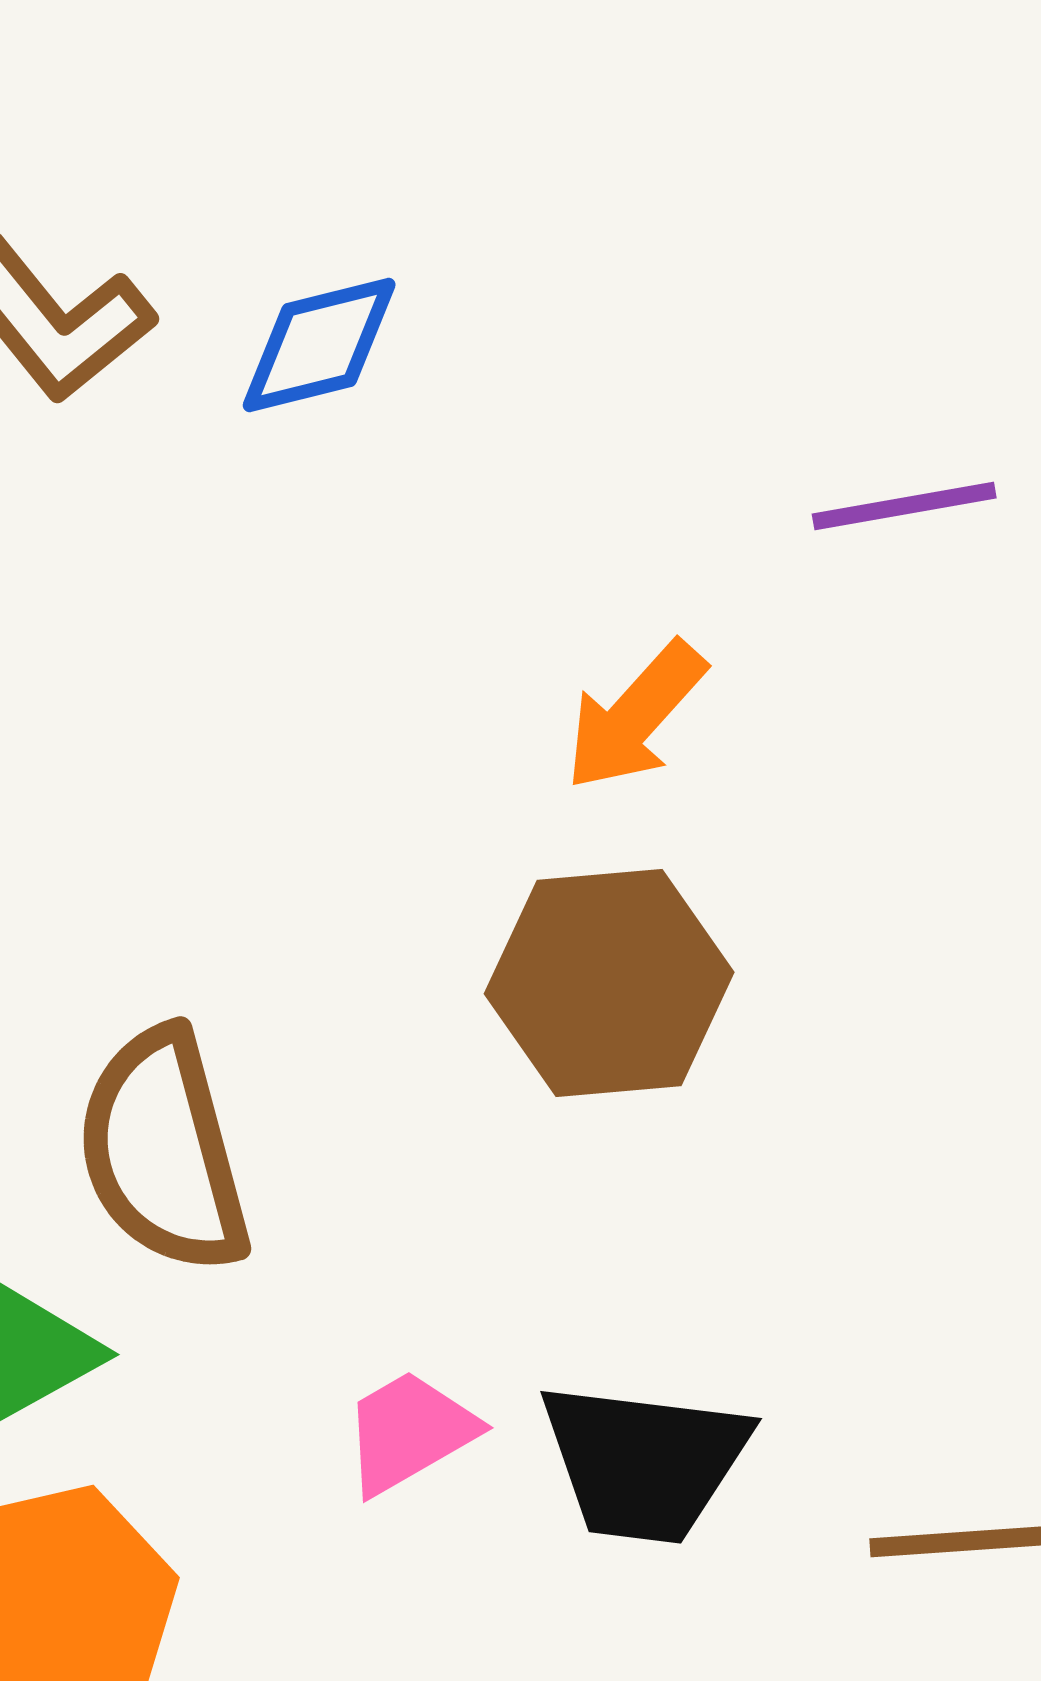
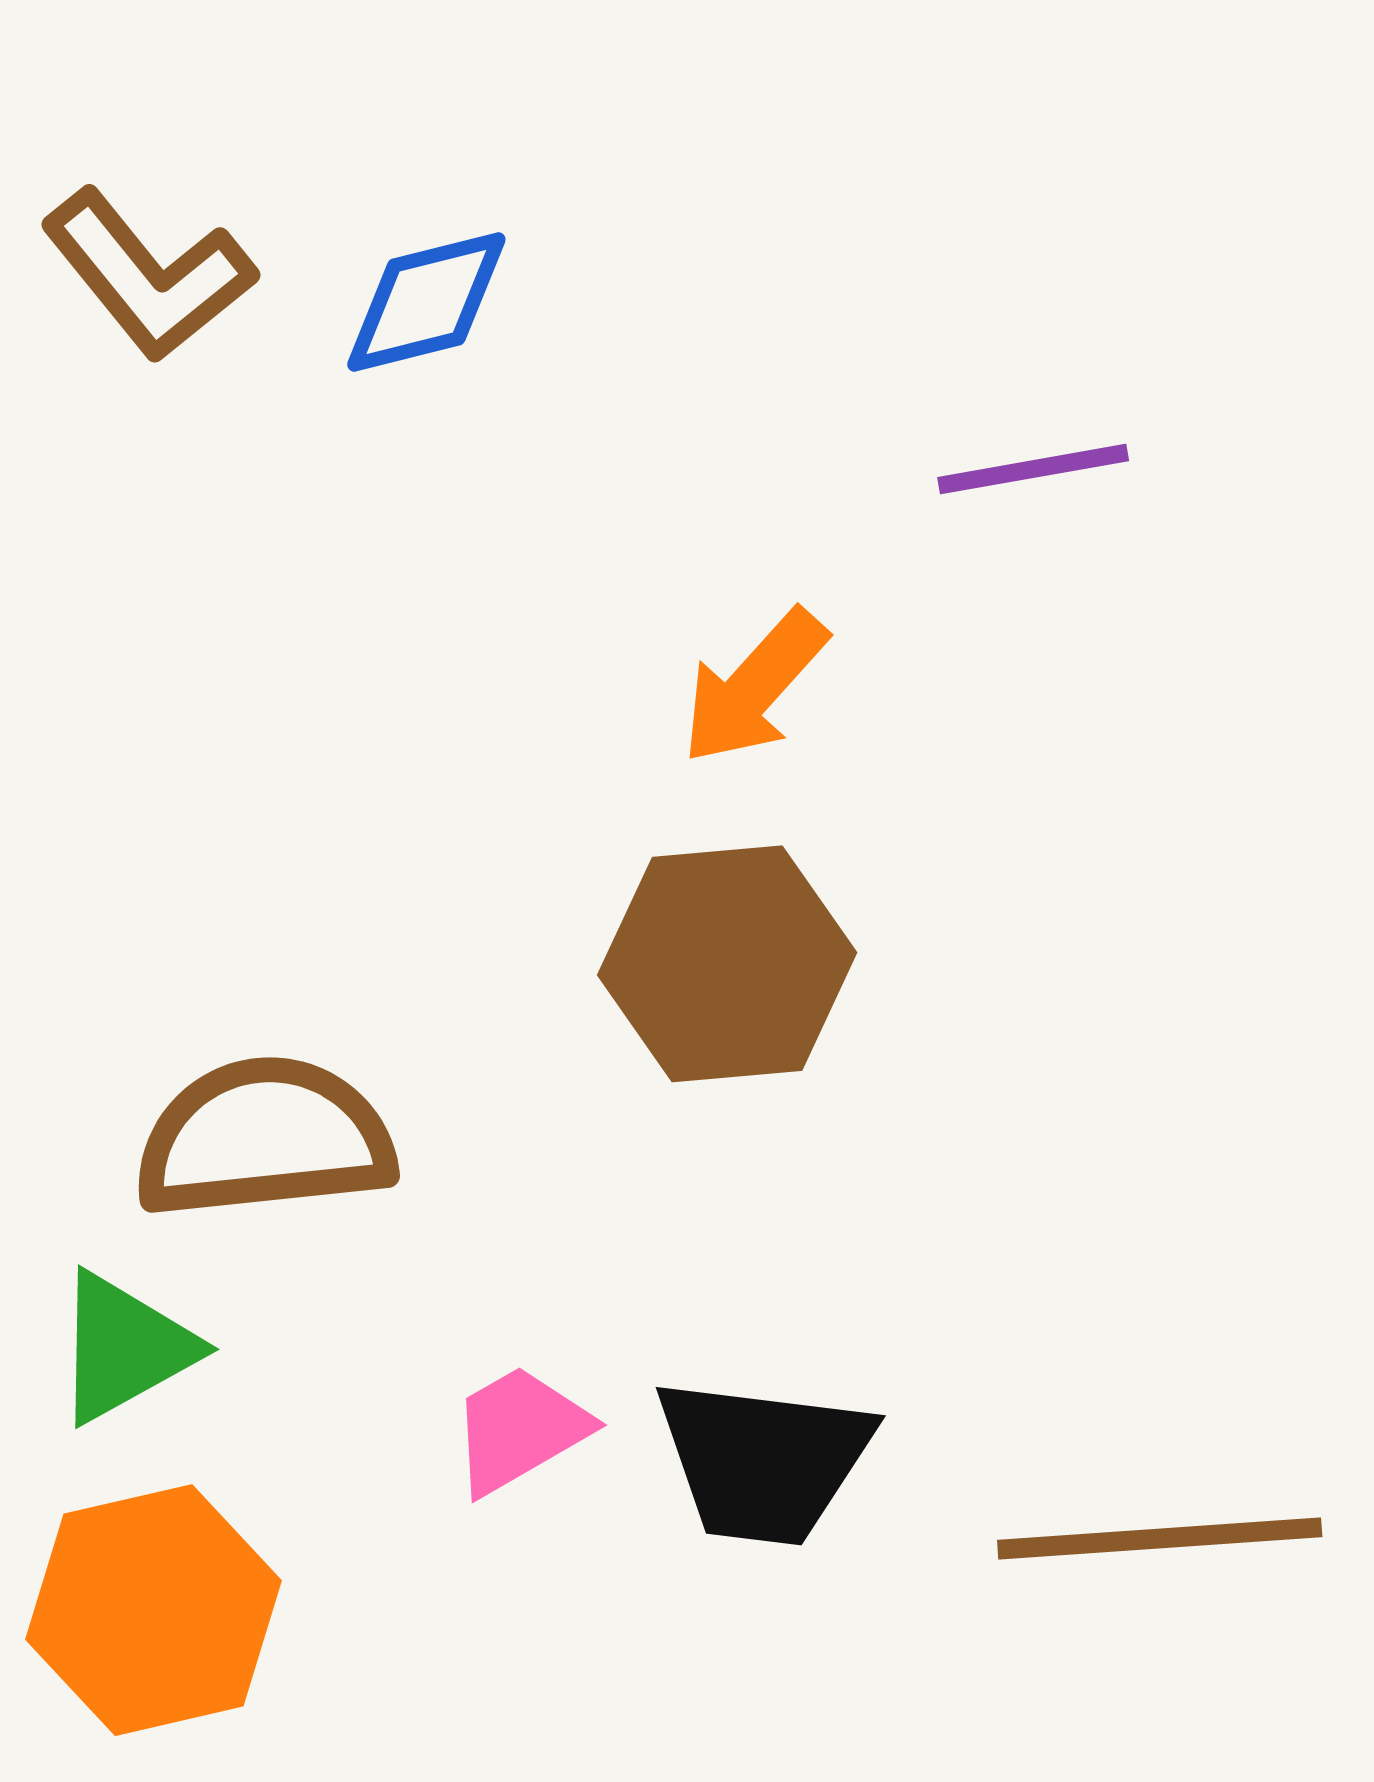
brown semicircle: (163, 1151) -> (265, 1138), turned 99

